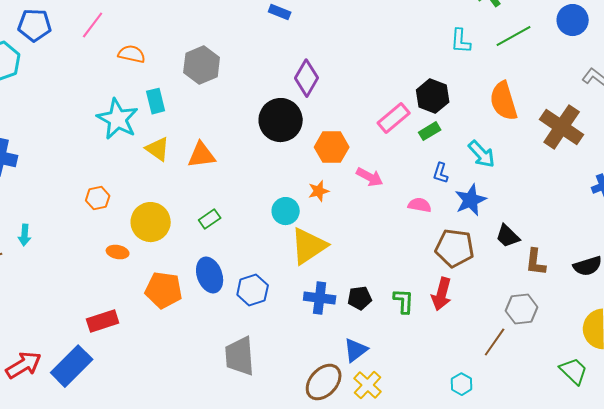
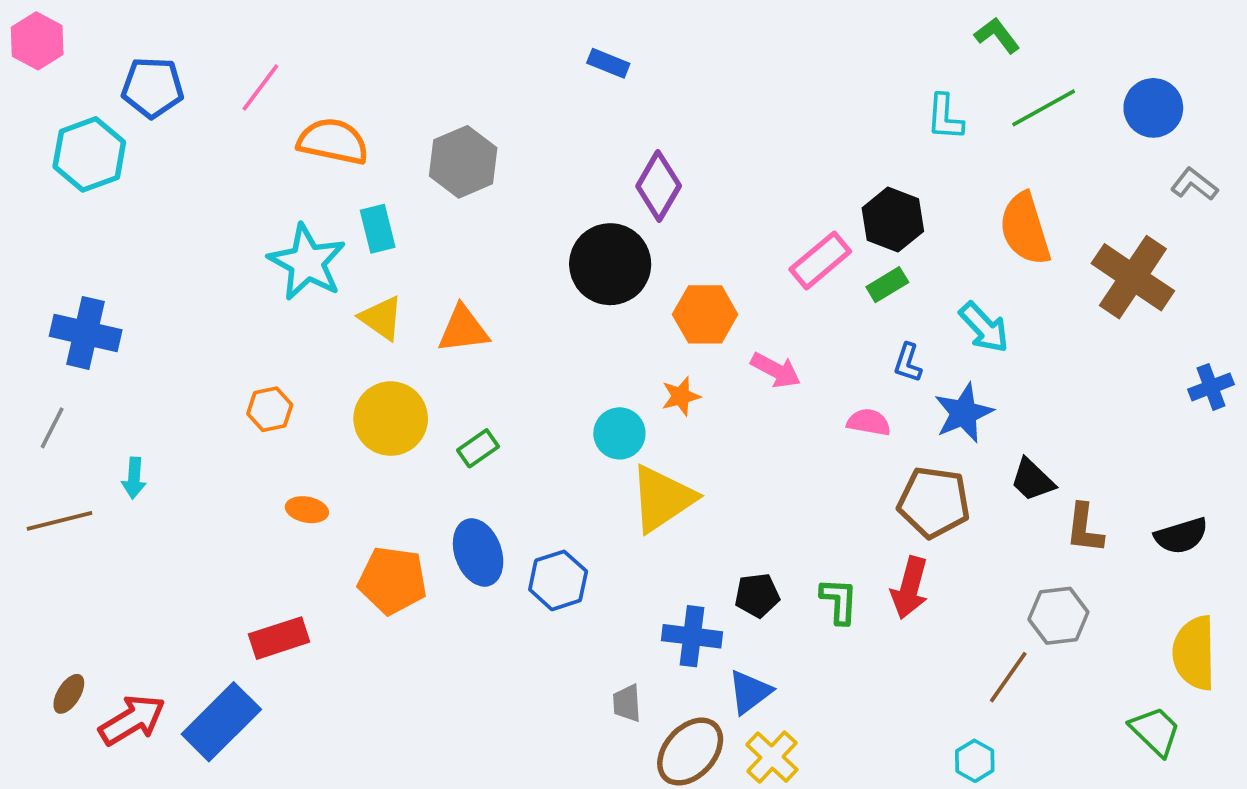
blue circle: (573, 20) -> (1153, 108), moved
orange semicircle: (132, 54) -> (333, 141), size x1.4
yellow circle: (151, 222) -> (391, 419), moved
blue cross: (320, 298) -> (692, 636), moved
gray trapezoid: (240, 356) -> (627, 703), moved, size x0.5
cyan hexagon: (462, 384) -> (975, 761), moved

